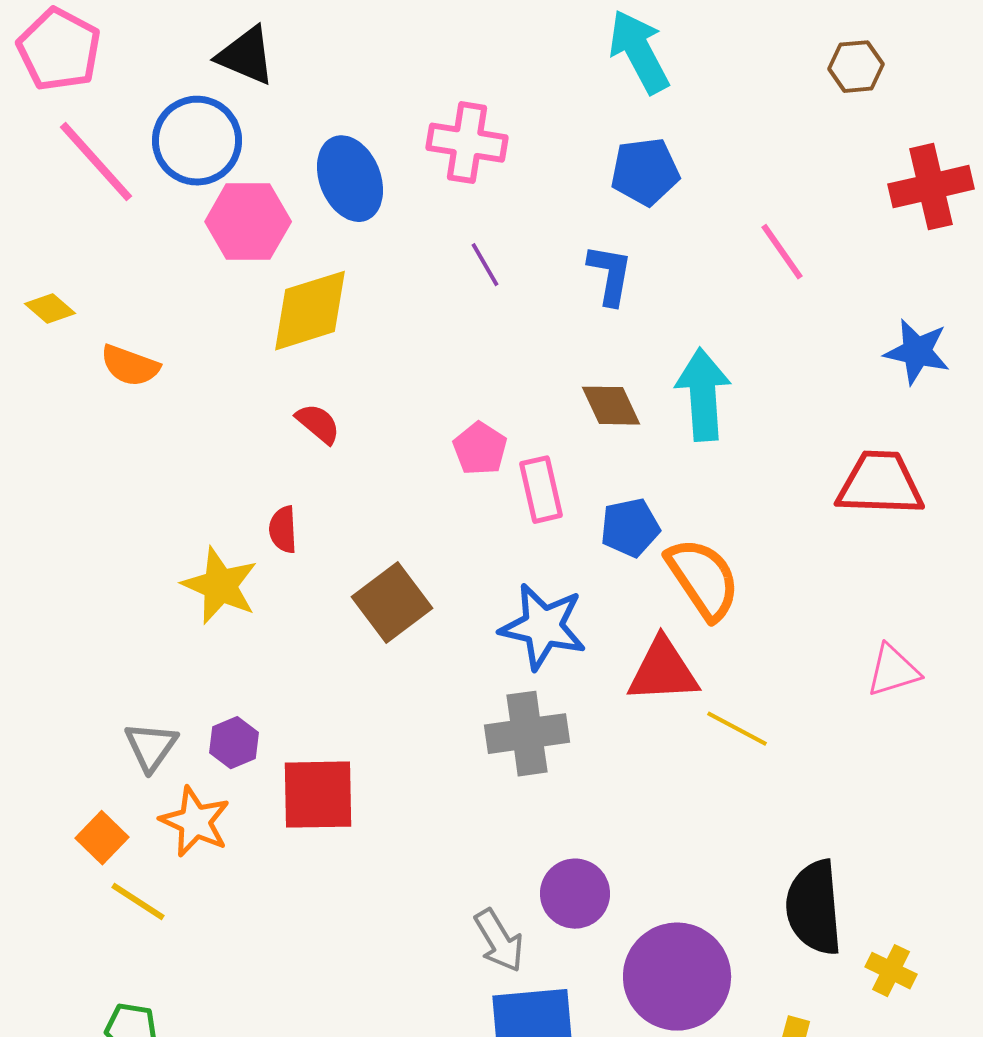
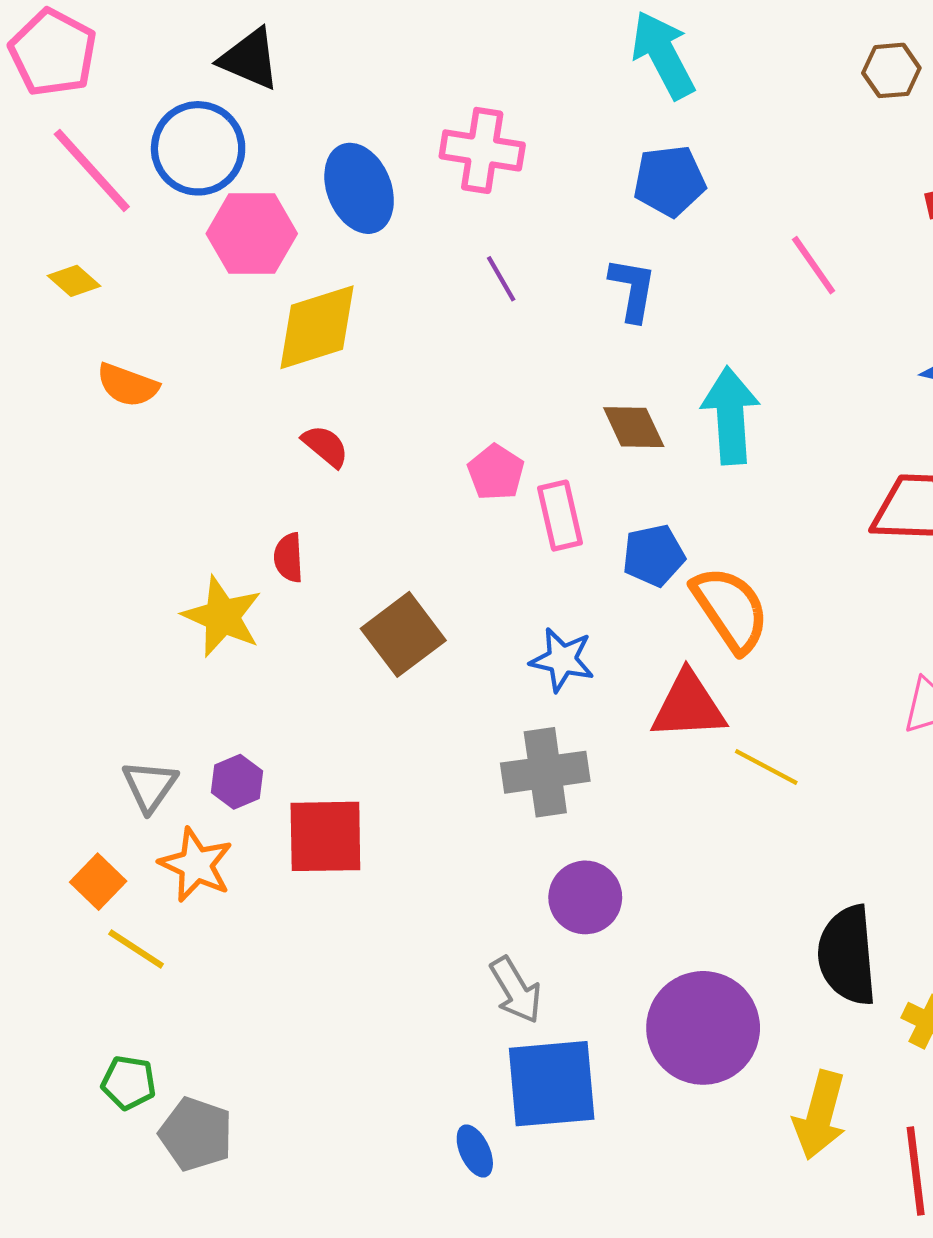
yellow diamond: (50, 309) -> (74, 281), moved
blue star: (543, 627) -> (562, 660), size x0.7
purple circle: (575, 894) -> (585, 897), moved

